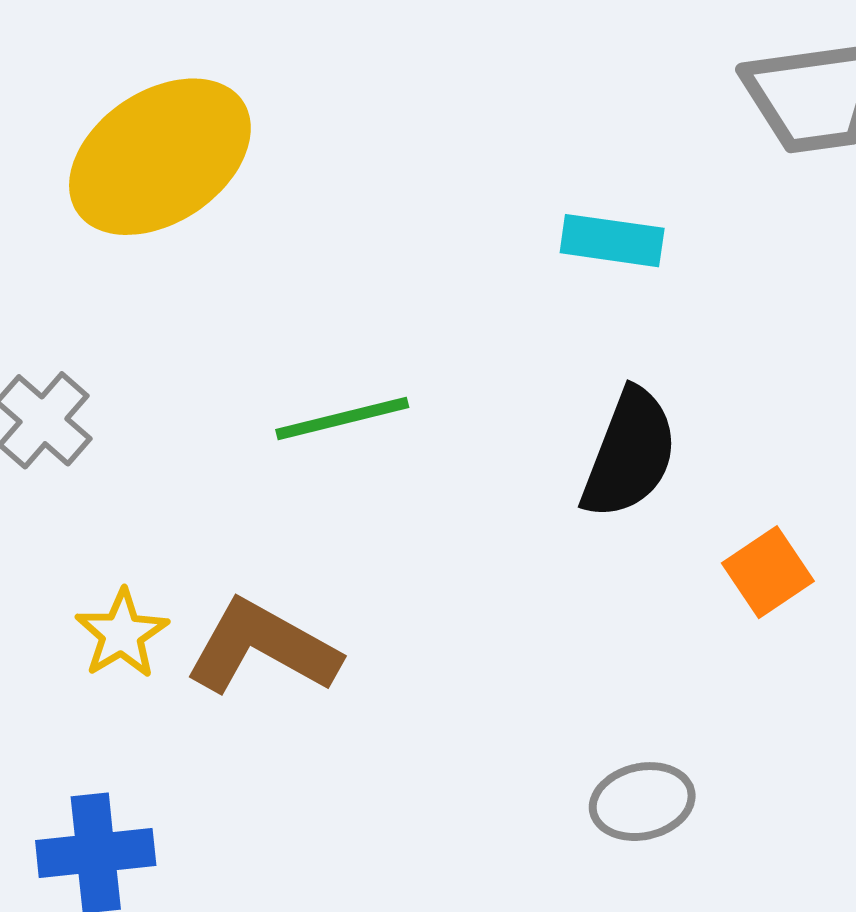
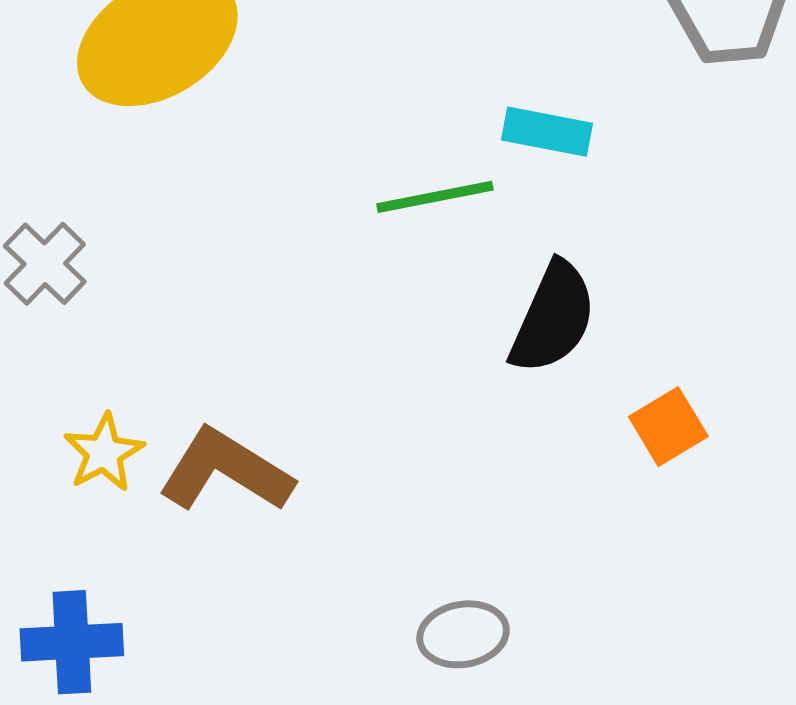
green line: (342, 418) -> (435, 197), moved
gray ellipse: (642, 802) -> (463, 634), moved

